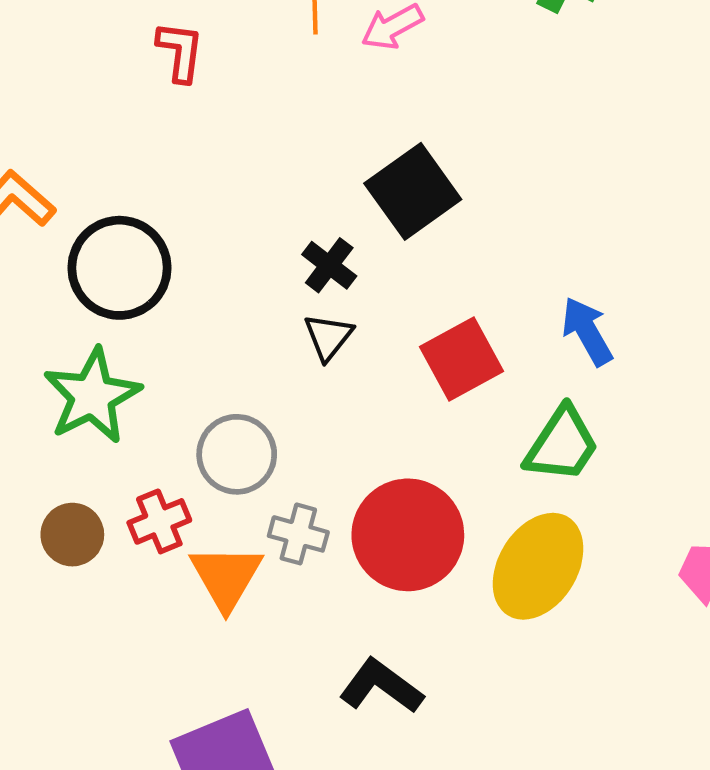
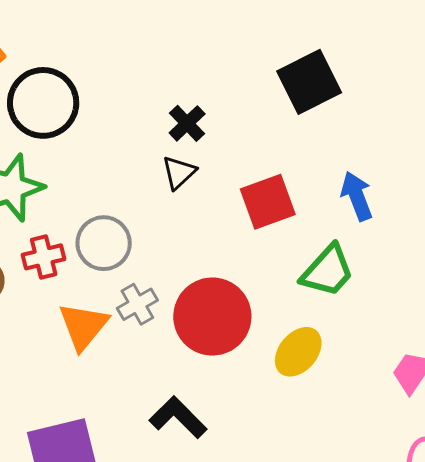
black square: (413, 191) -> (309, 82), moved
red cross: (159, 521) -> (44, 257), moved
gray cross: (298, 534) -> (137, 304), turned 36
yellow ellipse: (538, 566) -> (298, 352), size x0.7

